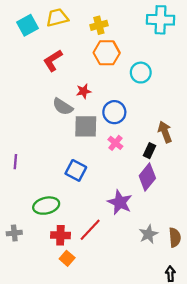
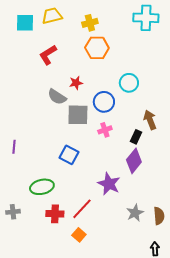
cyan square: (27, 25) -> (25, 23), turned 30
cyan circle: (141, 73) -> (129, 83), moved
pink cross: (115, 143) -> (105, 130), turned 32
orange square: (67, 258) -> (79, 235), moved

